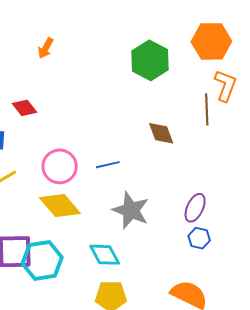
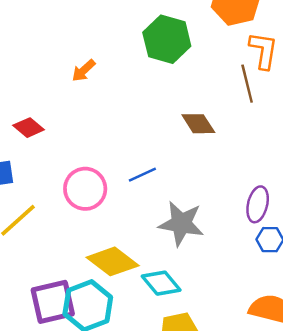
orange arrow: (46, 48) -> (84, 71), moved, turned 30
yellow diamond: (60, 206) -> (113, 261), moved

